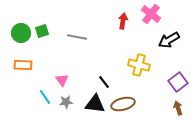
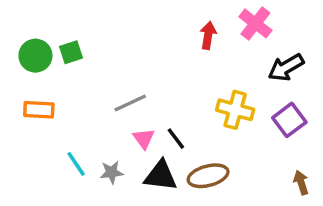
gray line: (77, 37) -> (130, 103), moved, turned -36
pink triangle: (62, 80) -> (144, 139), moved
purple square: (178, 82) -> (289, 120), moved

